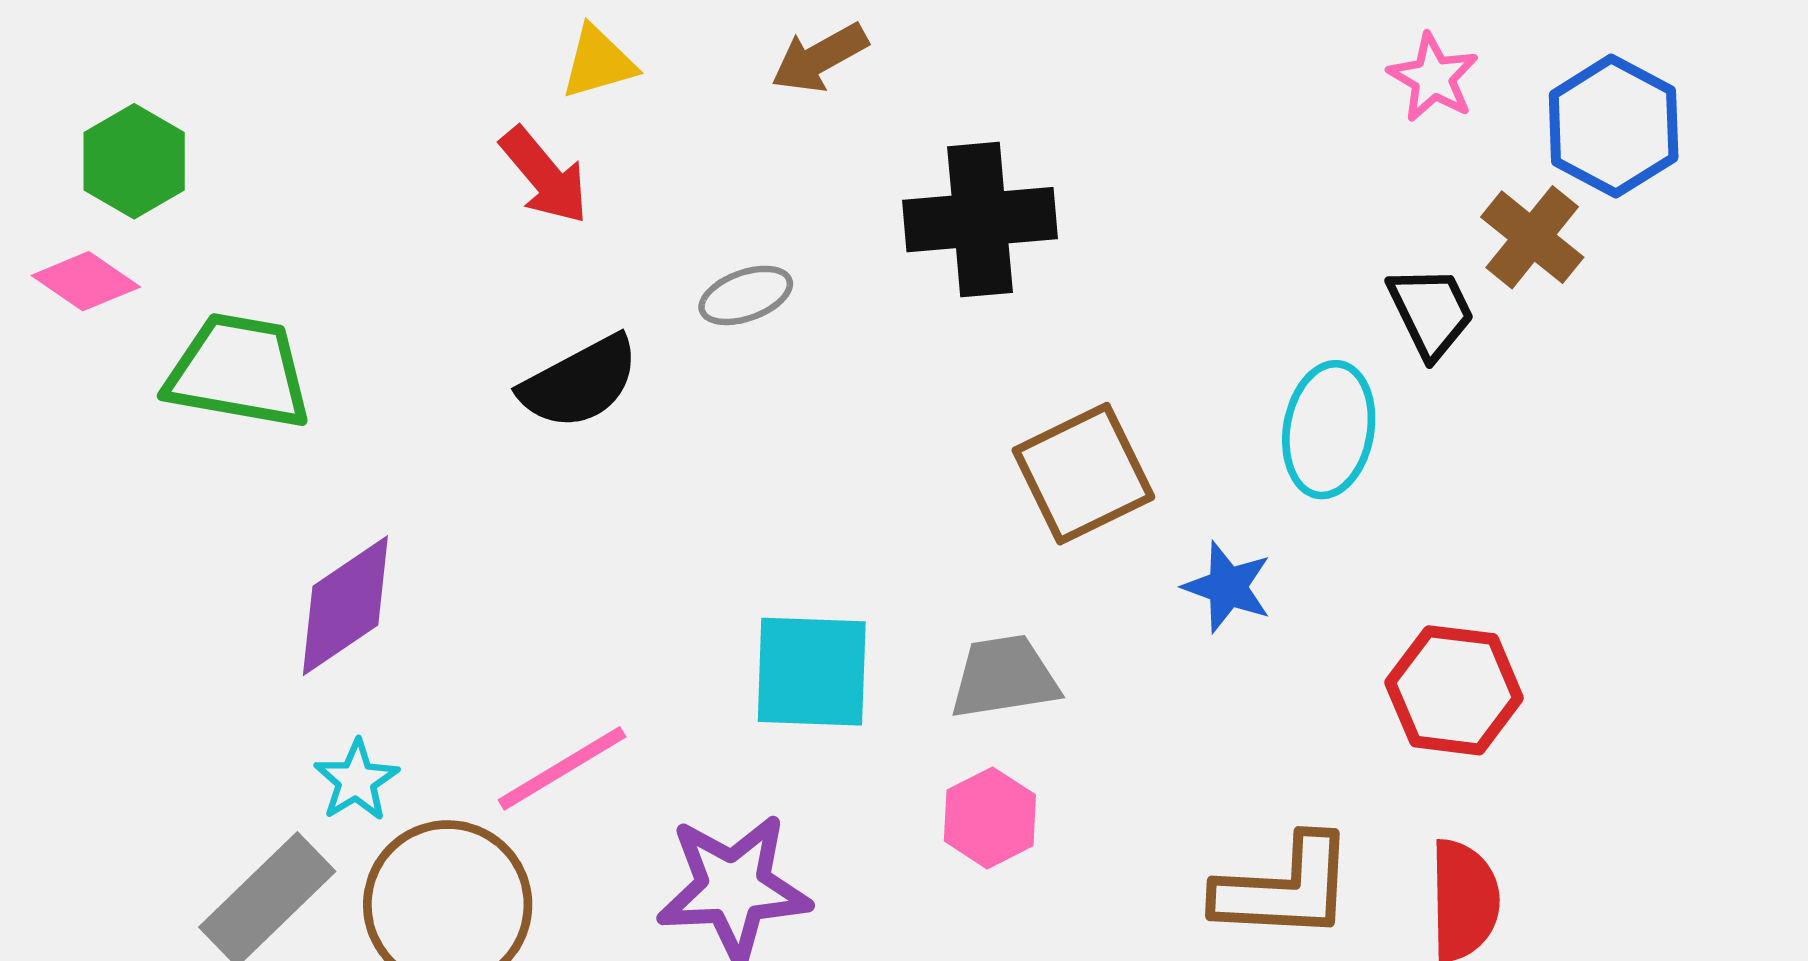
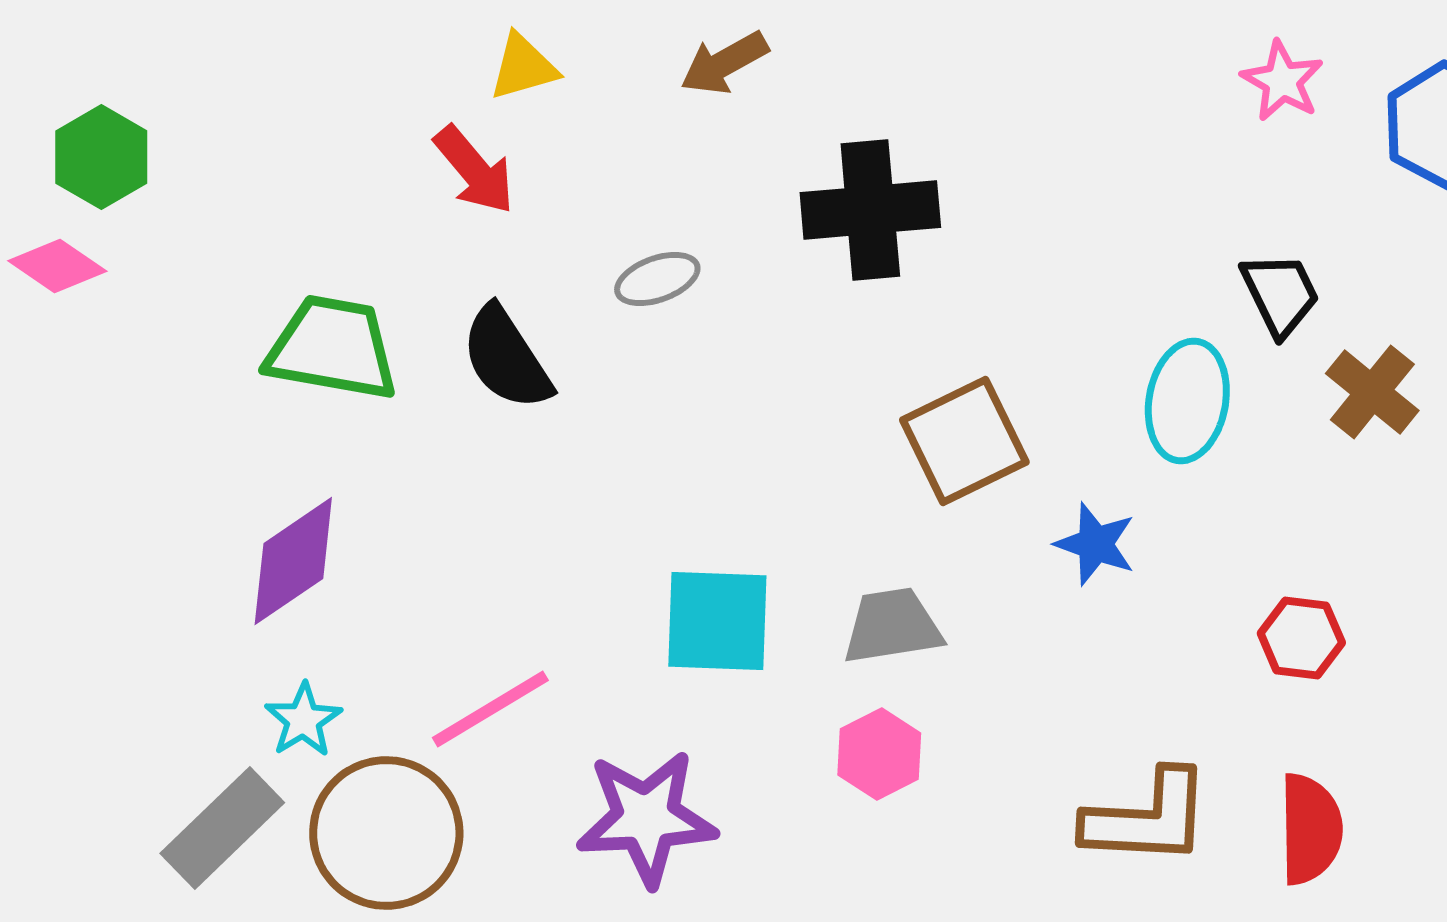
brown cross: (1532, 237) -> (1372, 392), moved
green trapezoid: (239, 371) -> (332, 348), moved
black semicircle: (580, 382) -> (506, 358), turned 85
red hexagon: (1454, 690) -> (1301, 638), size x0.7

